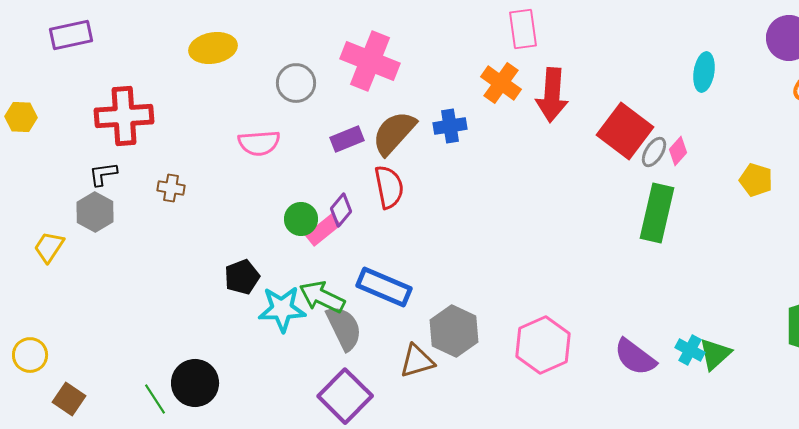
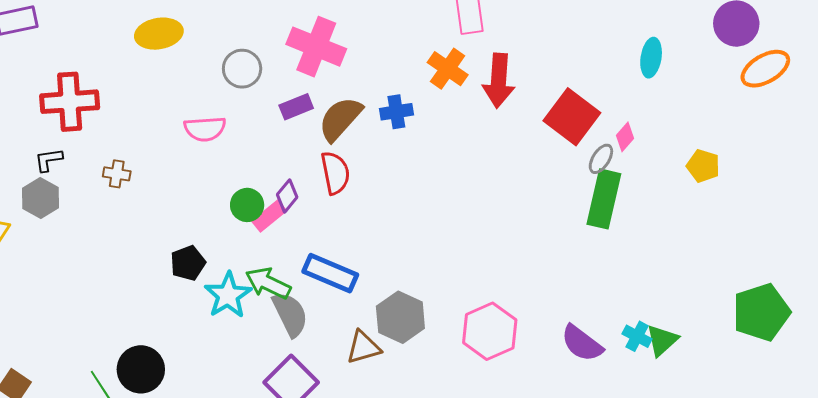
purple rectangle: (347, 139) -> (296, 107), moved
gray ellipse: (654, 152) -> (601, 159), moved
cyan star: (282, 309) -> (228, 295), turned -30

